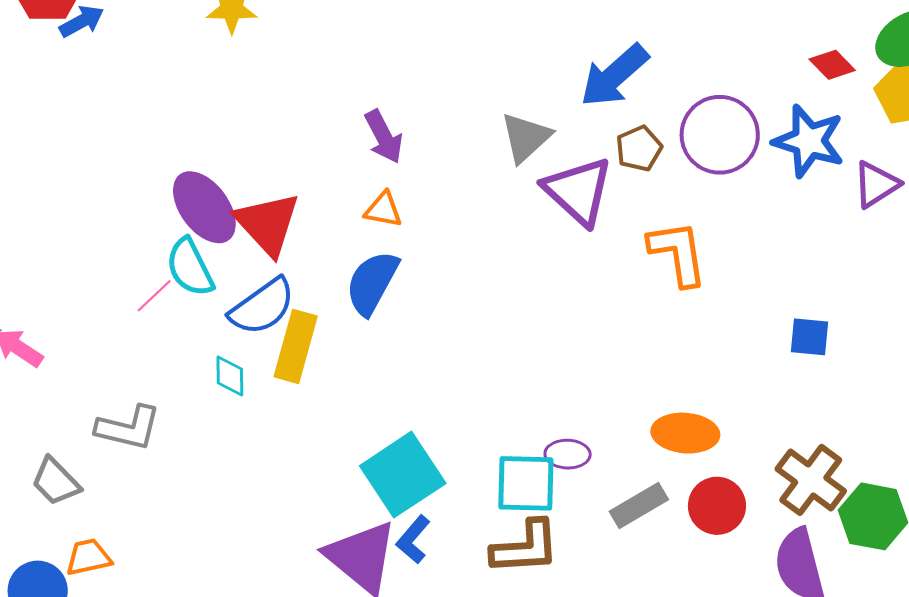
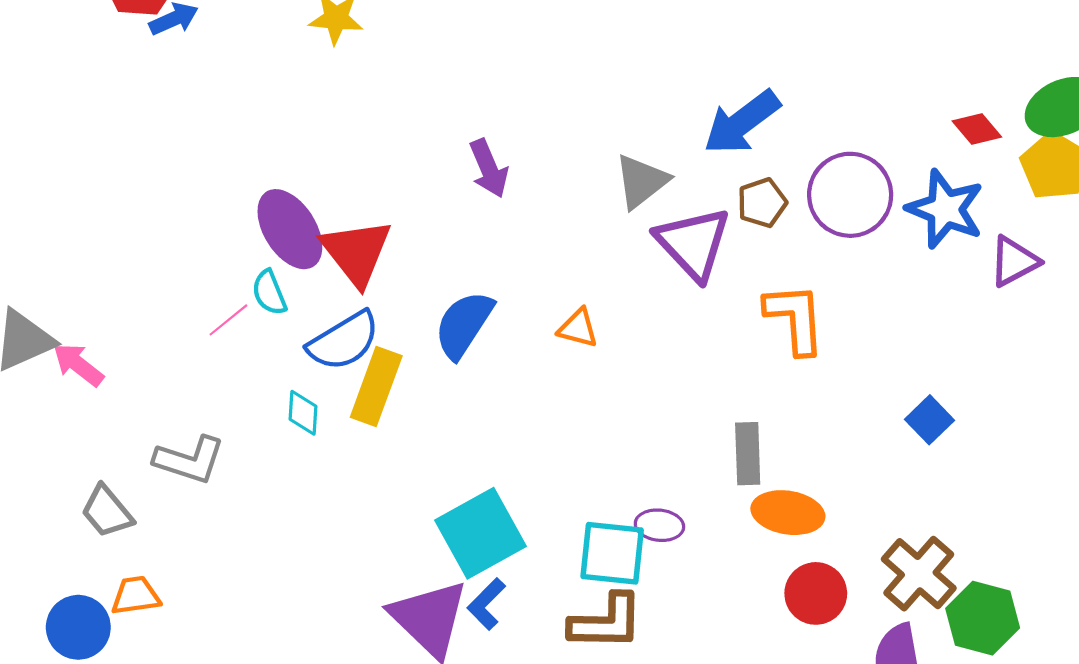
orange triangle: (383, 210) -> (578, 328), moved
cyan semicircle: (190, 267) -> (269, 293), size x0.7
blue square: (810, 337) -> (930, 420), turned 36
gray rectangle: (639, 505) -> (748, 454), moved, turned -66

